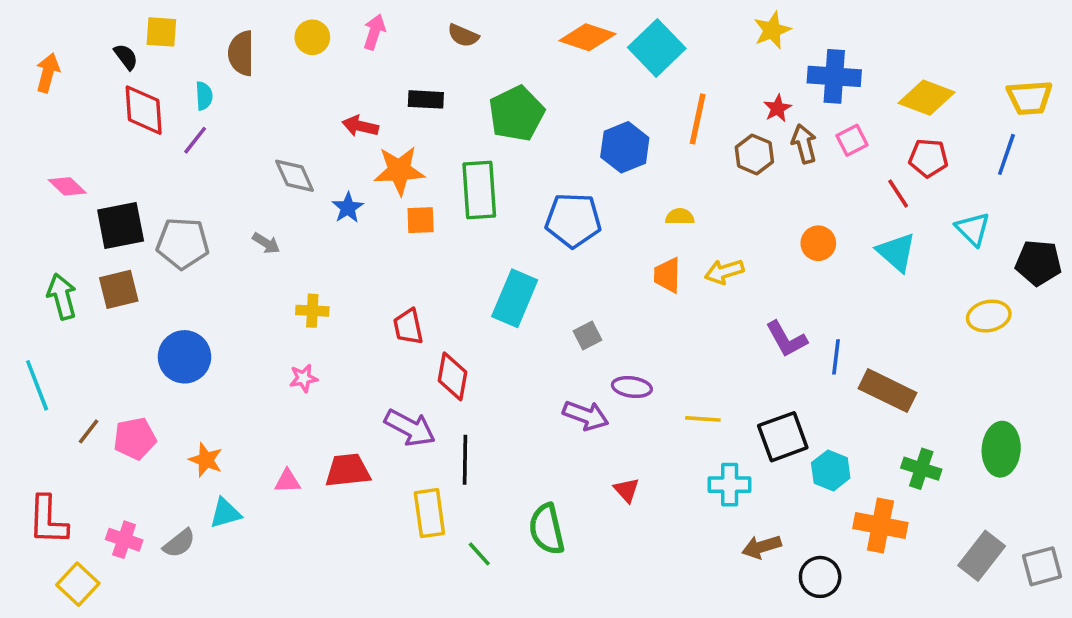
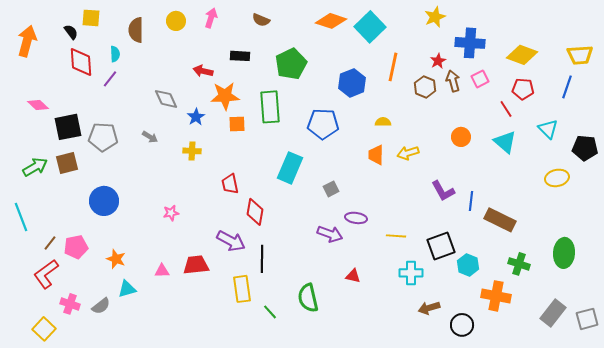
orange arrow: (48, 73) -> (27, 41), size x1.4
green arrow: (62, 296) -> (35, 167), turned 75
yellow cross: (312, 311) -> (192, 151), moved
red triangle: (627, 490) -> (353, 276), turned -35
red L-shape: (48, 520) -> (46, 274), moved, turned 52

